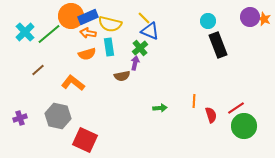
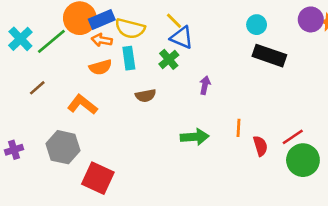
black rectangle: (218, 45) -> (269, 56), turned -50
purple arrow: (135, 63) -> (205, 85), moved
green arrow: (160, 108) -> (195, 137), size x1.5

